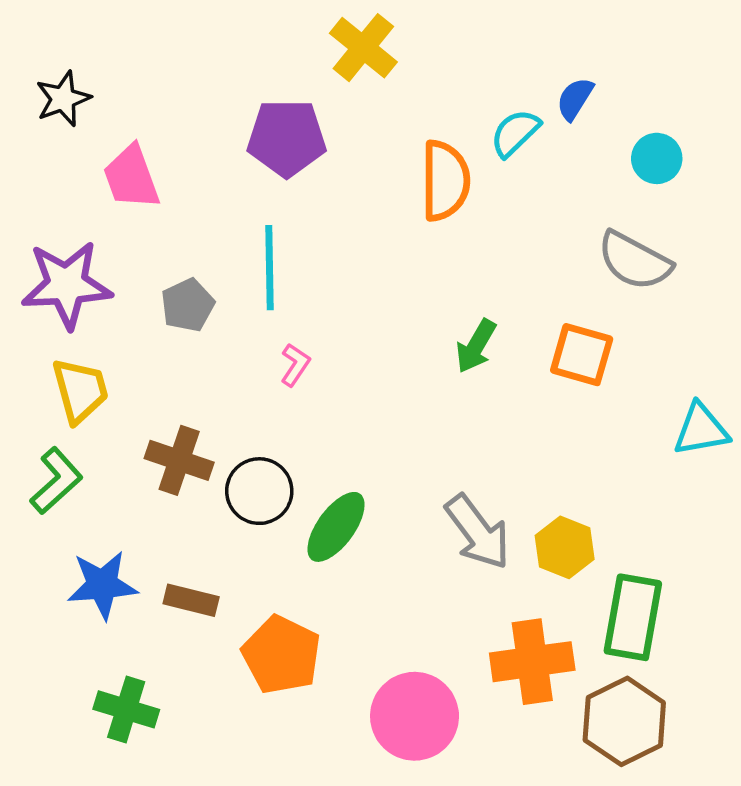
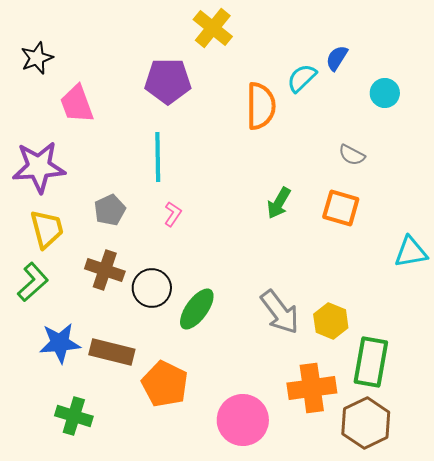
gray semicircle: (635, 261) -> (352, 155), moved, size x0.6
gray pentagon: (188, 305) -> (110, 210), moved
brown rectangle: (191, 600) -> (112, 352), size x1.4

